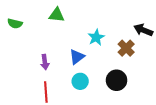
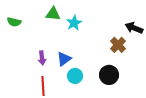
cyan star: (96, 37) -> (74, 23), moved
blue triangle: (77, 57) -> (64, 59), moved

